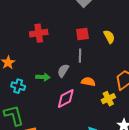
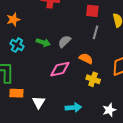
gray line: (80, 56) -> (95, 32), moved
yellow cross: (108, 99) -> (93, 79), moved, turned 32

